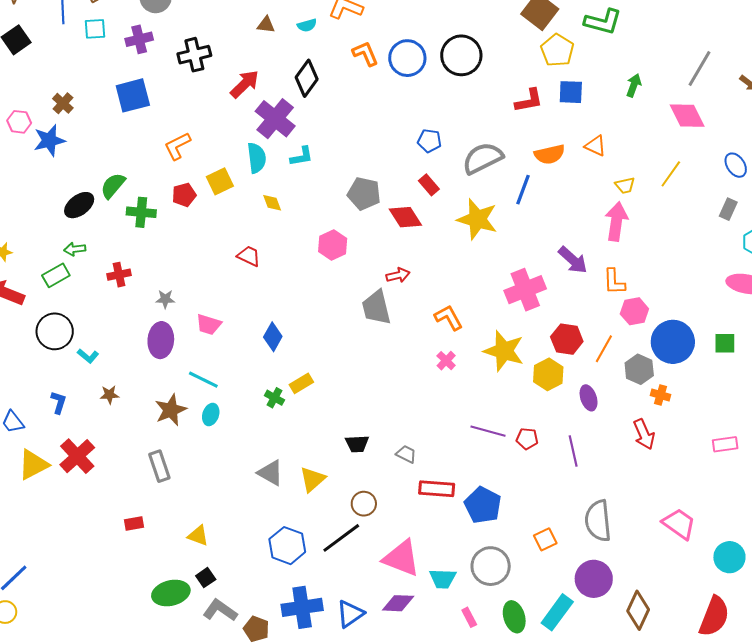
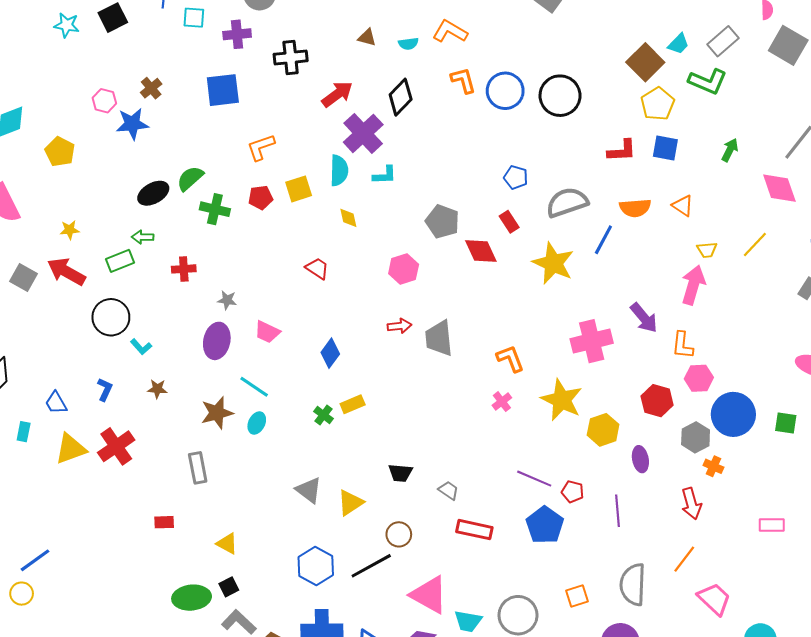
red arrow: (398, 275) -> (399, 326), moved
red hexagon: (567, 339) -> (657, 401), moved
orange line: (604, 349) -> (684, 559), moved
blue pentagon: (483, 505) -> (545, 525), moved

